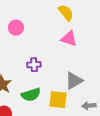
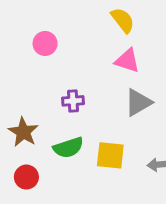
gray triangle: (74, 81) -> (138, 102), moved

